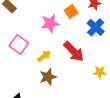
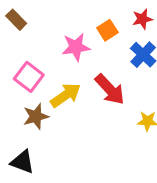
yellow arrow: (44, 56) -> (66, 95), size x1.5
brown star: (48, 77) -> (36, 116), moved

